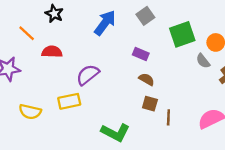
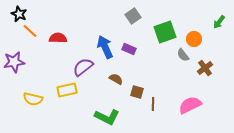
black star: (54, 14) -> (19, 14), moved
blue arrow: (105, 23) -> (105, 47), moved, turned -60
red semicircle: (52, 52) -> (58, 38), moved
brown semicircle: (147, 79) -> (116, 79), moved

